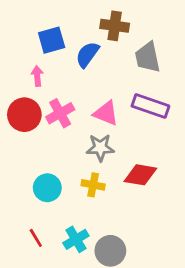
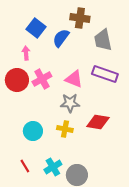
blue square: (52, 40) -> (36, 28), turned -36

